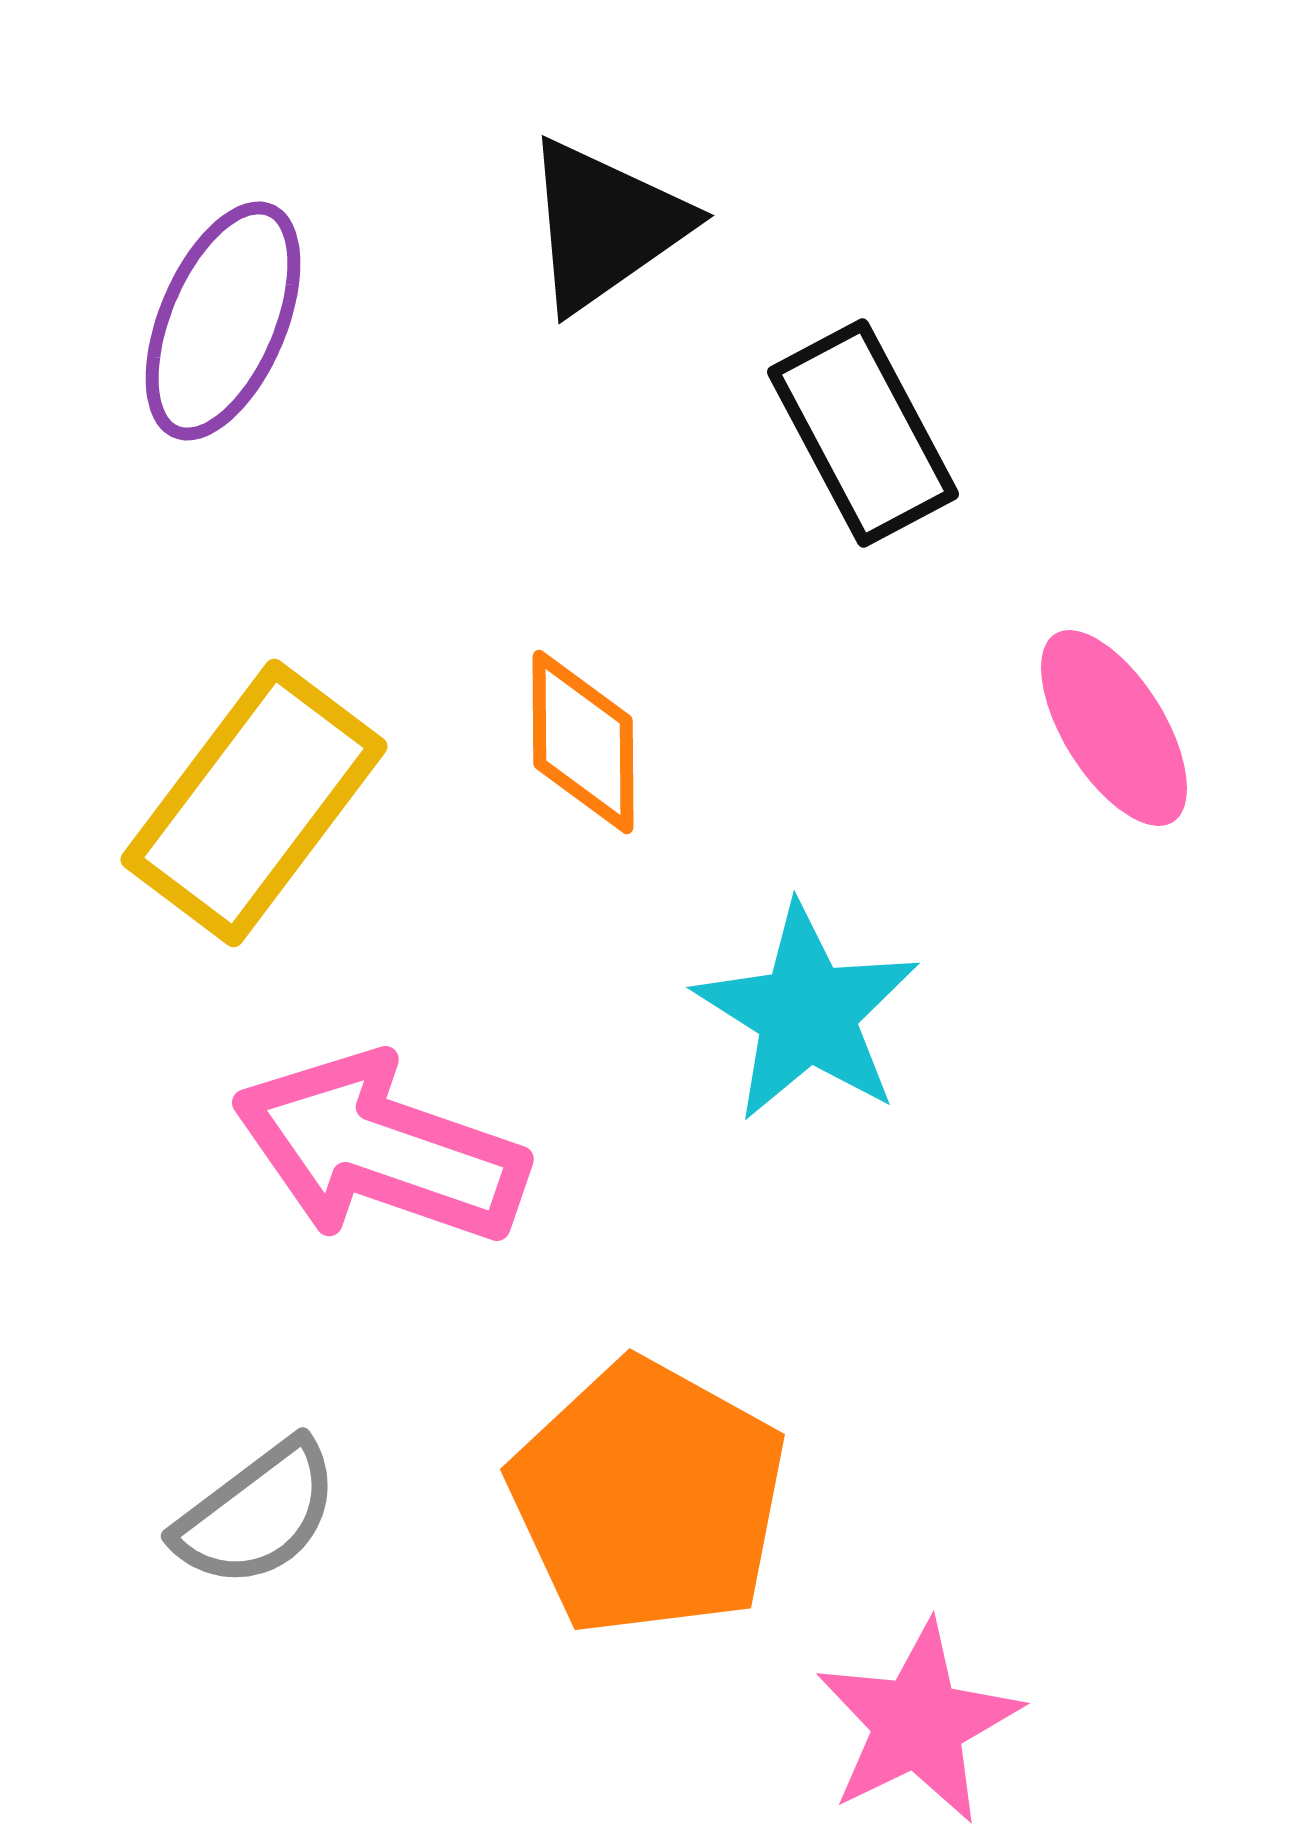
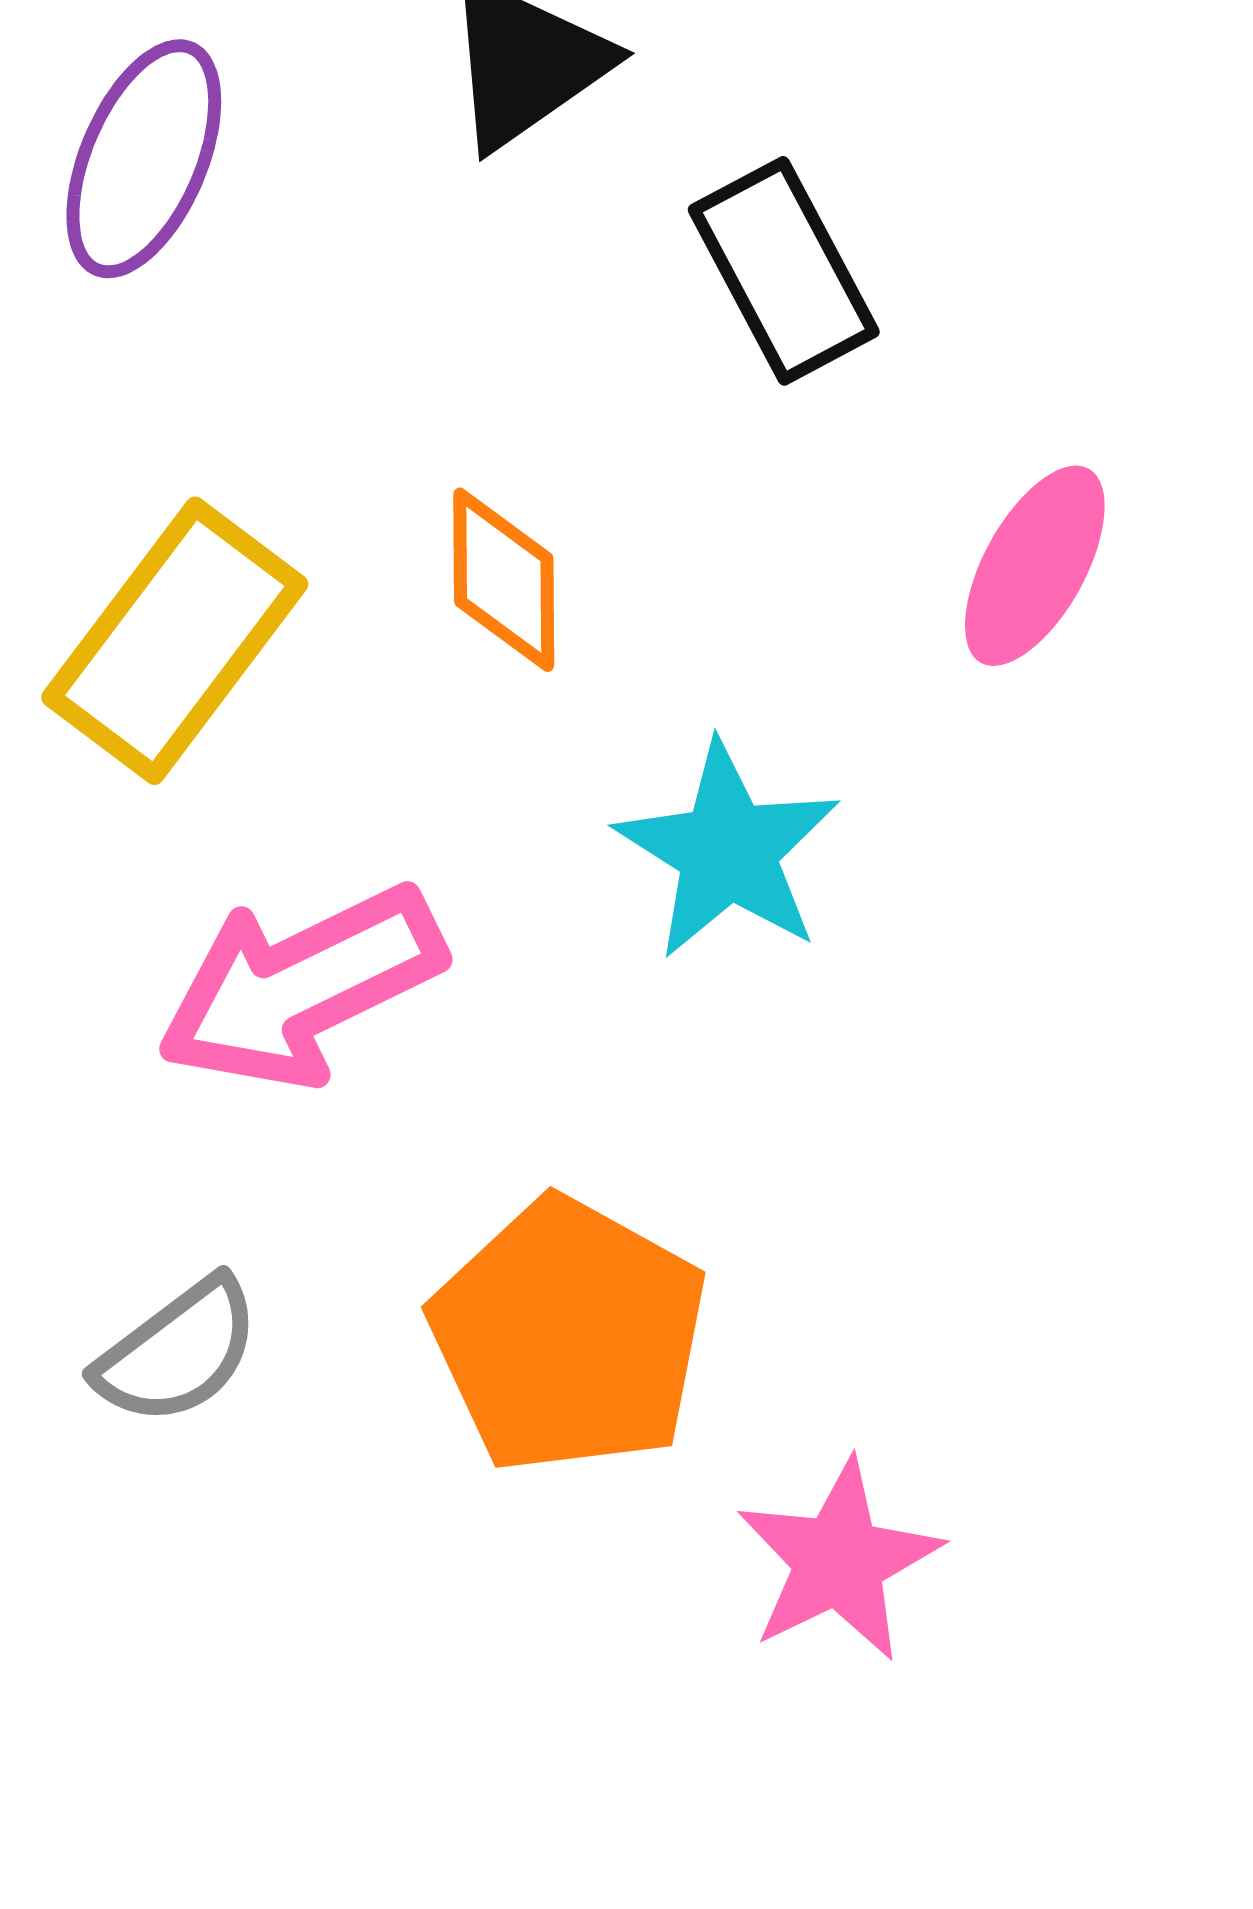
pink ellipse: (1114, 728) -> (1035, 566), turned 61
pink arrow: (380, 1149) -> (301, 987), turned -45

